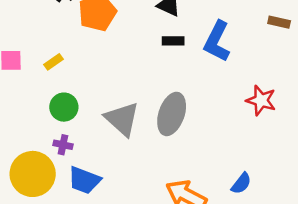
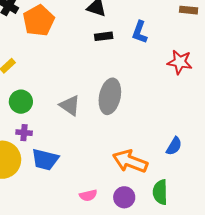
blue L-shape: (217, 41) -> (140, 32), size x0.7
red star: (261, 100) -> (180, 62), moved
gray triangle: (122, 119) -> (70, 105), size x0.7

